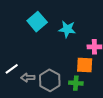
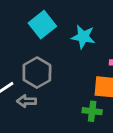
gray hexagon: (50, 80) -> (37, 73), moved

